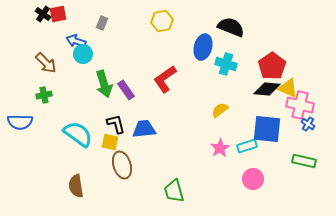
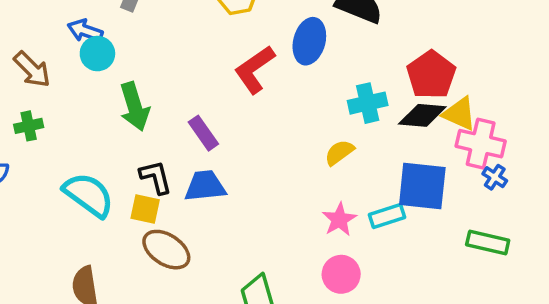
cyan cross: (226, 64) -> (368, 103), moved, turned -30
red L-shape: (165, 79) -> (255, 69), moved
purple rectangle: (126, 90) -> (203, 133), moved
brown ellipse: (122, 165) -> (166, 250), turned -40
pink circle: (253, 179) -> (341, 274), moved

